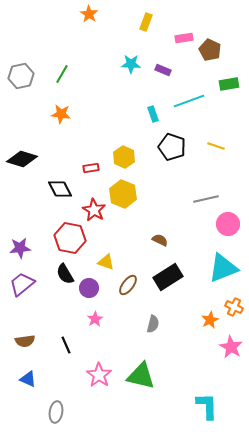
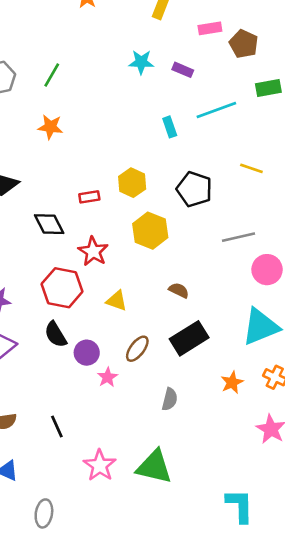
black pentagon: (172, 147) -> (194, 189), moved
yellow hexagon: (123, 194) -> (150, 231), moved
yellow triangle: (106, 262) -> (117, 301), moved
pink star: (95, 319) -> (107, 377), moved
orange star: (210, 320) -> (232, 382), moved

